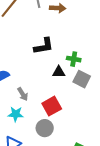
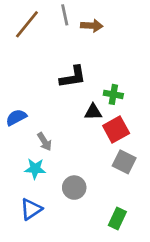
gray square: (82, 79) -> (124, 162), moved
red square: (52, 106) -> (116, 130), moved

